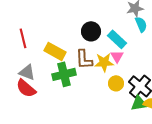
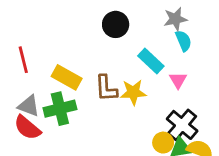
black circle: (91, 31) -> (116, 24), moved
pink triangle: (117, 56) -> (178, 80), moved
green cross: (64, 74) -> (60, 109), moved
yellow circle: (116, 83) -> (163, 143), moved

